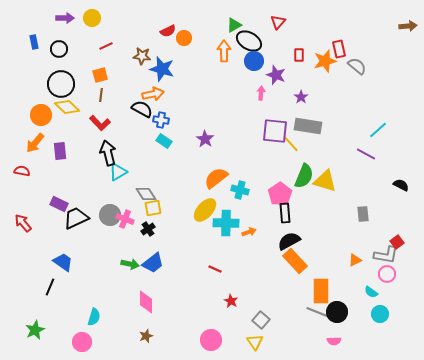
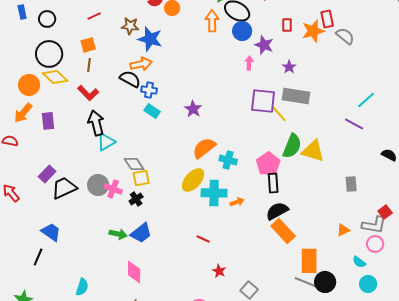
purple rectangle: (59, 204) -> (47, 174), turned -72

